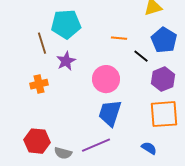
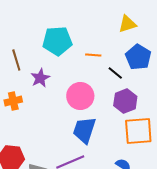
cyan pentagon: (66, 24) -> (57, 41), moved
purple hexagon: (163, 79) -> (125, 101), moved

